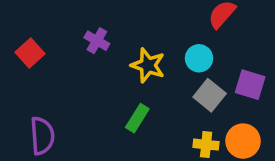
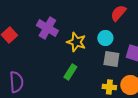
purple cross: (97, 41) -> (47, 28), size x1.5
gray square: (210, 95) -> (111, 59), turned -30

